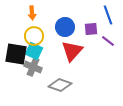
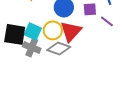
yellow circle: (34, 36) -> (53, 30), moved
gray diamond: (60, 85) -> (59, 48), moved

